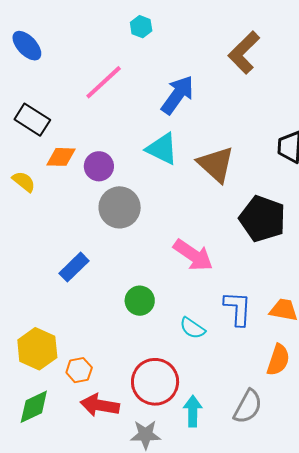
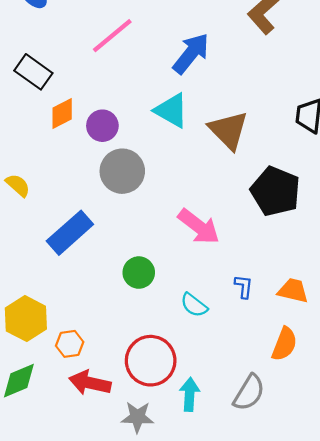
orange diamond: (61, 157) -> (62, 114), turned -32
yellow semicircle: (24, 182) -> (18, 185), moved
blue rectangle: (74, 267) -> (70, 233), size x1.4
blue L-shape: (238, 308) -> (244, 287), size x0.6

